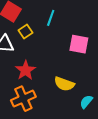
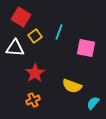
cyan line: (51, 18) -> (59, 32), moved
orange cross: (23, 99) -> (33, 100), size x0.6

